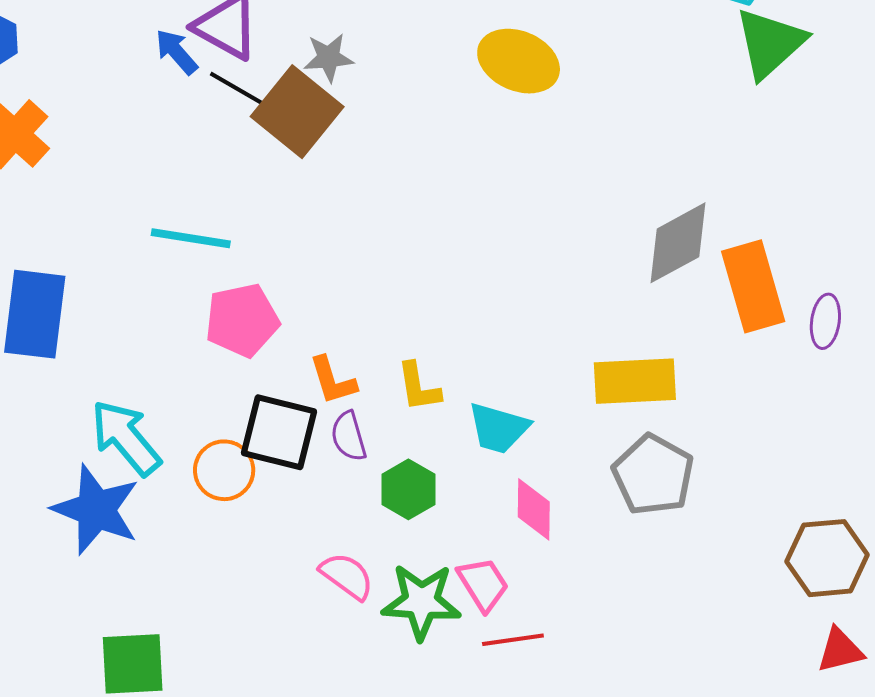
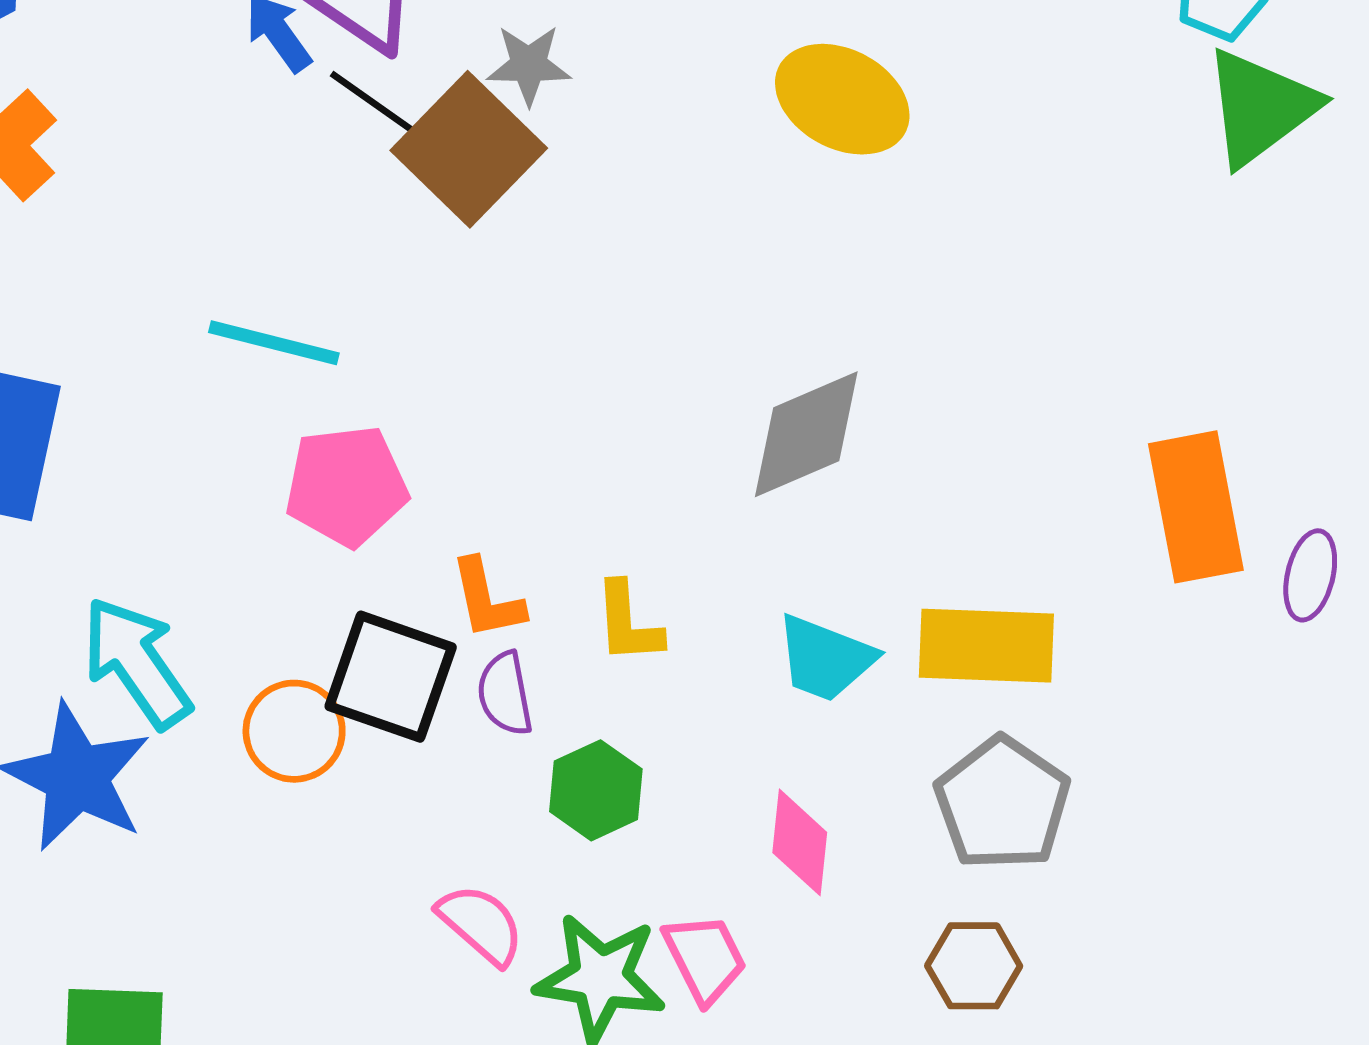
gray diamond: (678, 243) -> (806, 434), moved
cyan trapezoid: (498, 428) -> (825, 658), moved
brown hexagon: (827, 558) -> (974, 966), moved, size x0.7

